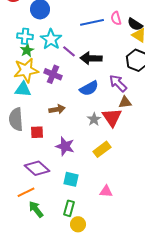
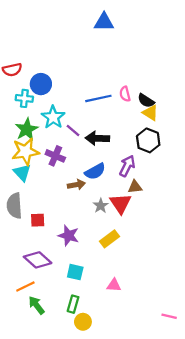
cyan cross: (25, 36) -> (24, 98), moved
green star: (27, 50) -> (27, 129), size x1.5
purple arrow: (118, 83) -> (127, 166), turned 72
cyan triangle: (23, 89) -> (22, 173), turned 42
brown arrow: (57, 109) -> (76, 185), moved

